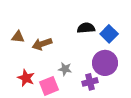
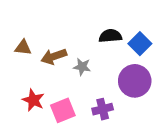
gray star: (65, 69) -> (82, 67), moved
purple cross: (90, 82) -> (103, 109), moved

